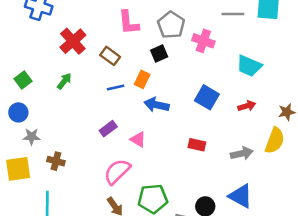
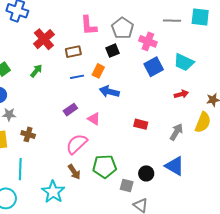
brown rectangle: (110, 56) -> (73, 52), turned -49
blue square: (207, 97) -> (154, 67), moved, turned 30
gray arrow: (242, 153) -> (176, 132), turned -48

